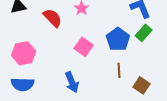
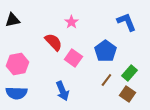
red semicircle: (53, 18) -> (53, 42), moved
green rectangle: (144, 33) -> (129, 73), moved
brown line: (119, 70) -> (106, 80), turned 40

